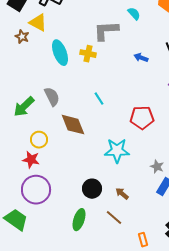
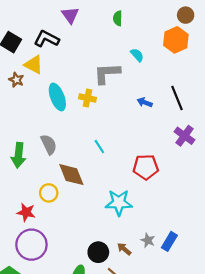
green arrow: (24, 107) -> (19, 155), turned -40
yellow circle: (39, 140) -> (49, 193), moved
gray star: (157, 167) -> (148, 240), moved
black circle: (92, 189) -> (98, 252), moved

